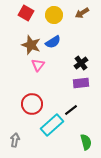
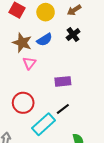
black cross: (81, 63) -> (73, 35), moved
purple rectangle: (81, 83) -> (63, 81), moved

